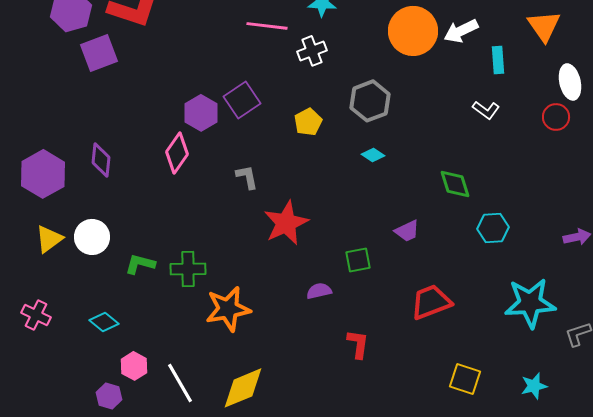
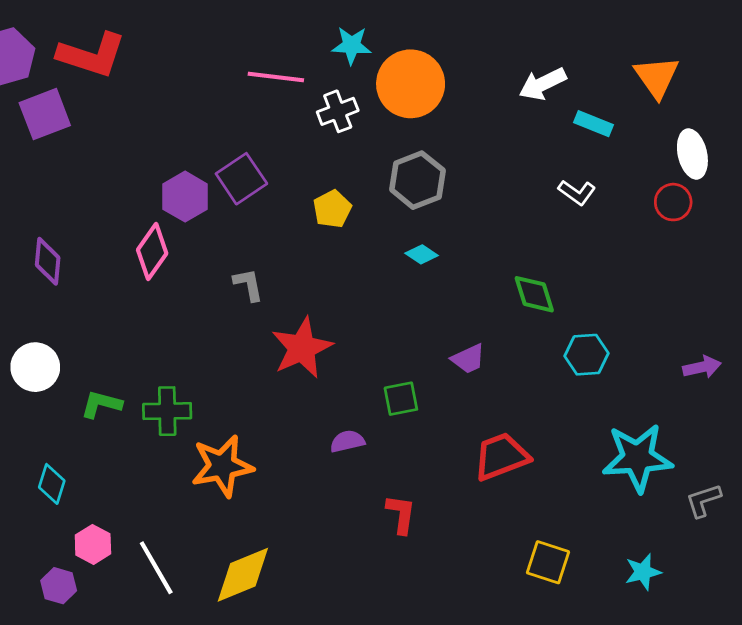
orange circle: (413, 31) -> (411, 84), moved
cyan rectangle: (498, 60) -> (593, 124), turned -64
cyan diamond: (104, 322) -> (52, 484), turned 68

